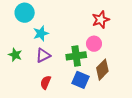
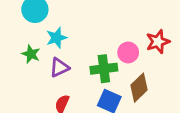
red star: (101, 20) -> (158, 42), moved
green star: (15, 55) -> (31, 54), moved

